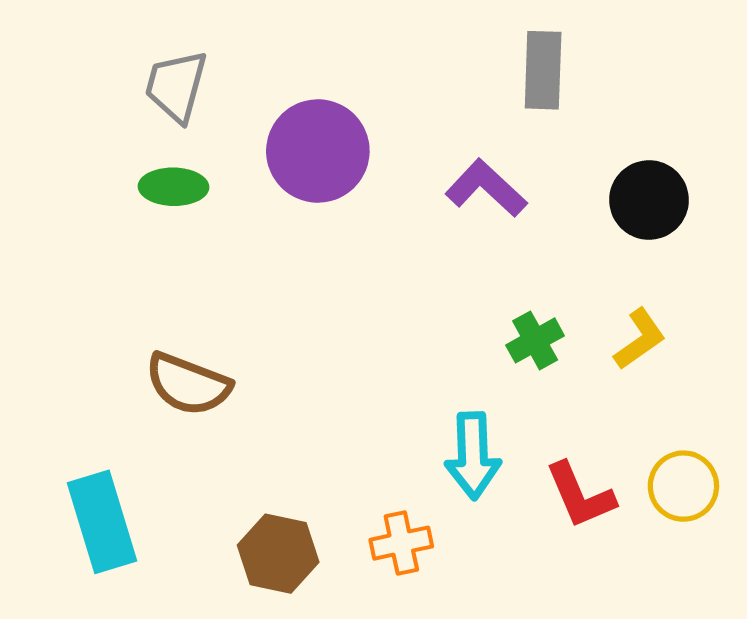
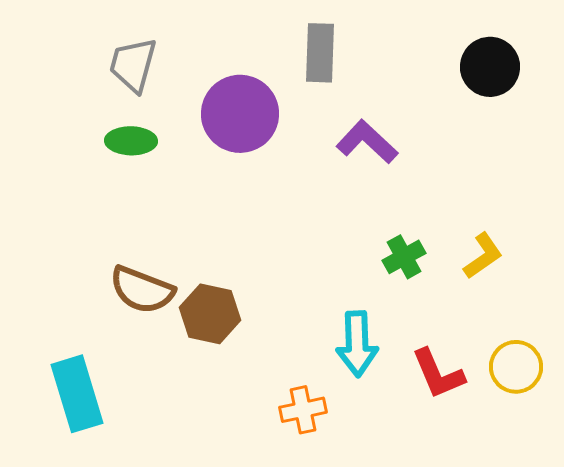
gray rectangle: (543, 70) -> (320, 53), moved
black circle: (649, 200) -> (490, 67), moved
brown hexagon: (278, 554) -> (210, 314), moved

